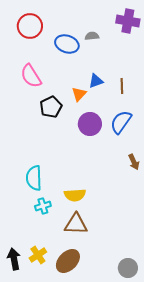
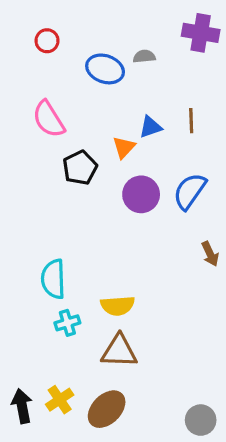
red circle: (30, 26) -> (47, 41), size x0.6
brown line: (122, 86) -> (191, 121), moved

